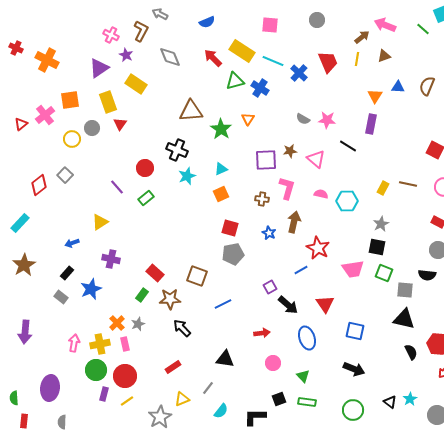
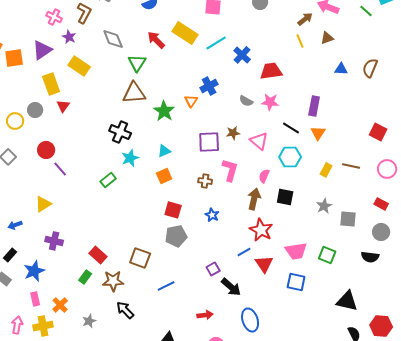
yellow line: (357, 59) -> (300, 41), turned -32
cyan line: (273, 61) -> (216, 43), turned -55
red trapezoid: (328, 62) -> (271, 71), moved, turned -75
green triangle: (235, 81) -> (137, 63), moved, turned -42
blue cross: (260, 88) -> (209, 86), moved, turned 30
orange triangle: (375, 96) -> (318, 133), moved
orange square: (70, 100) -> (14, 58), moved
red circle: (145, 168) -> (46, 150), moved
pink semicircle: (321, 194) -> (264, 176), turned -80
green rectangle: (146, 198) -> (108, 180), moved
cyan hexagon: (347, 201) -> (290, 157), moved
brown arrow: (294, 222) -> (254, 199), moved
black square: (377, 247) -> (285, 197), moved
gray square: (405, 290) -> (348, 219), moved
red triangle: (325, 304) -> (264, 264), moved
gray star: (138, 324) -> (89, 321), moved
blue square: (355, 331) -> (296, 282), moved
pink rectangle: (125, 344) -> (35, 299), moved

